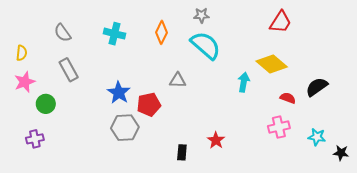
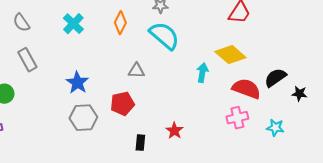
cyan cross: (115, 34) -> (73, 24), turned 30
red semicircle: (288, 98) -> (246, 89), size x1.8
red pentagon: (149, 104) -> (122, 104), moved
black star: (341, 153) -> (299, 94), moved

